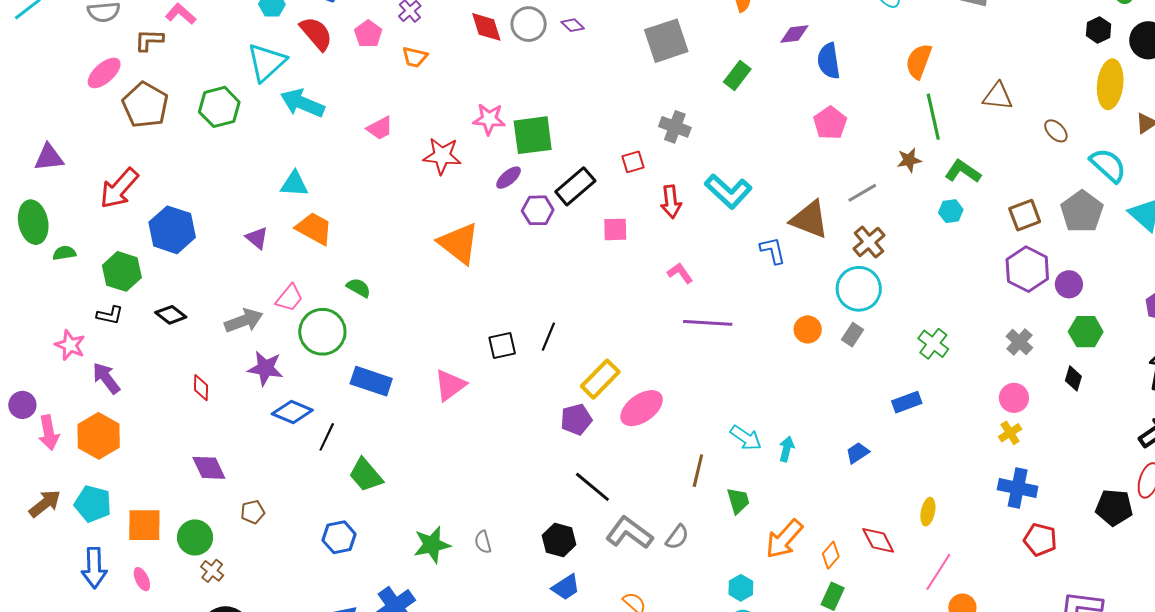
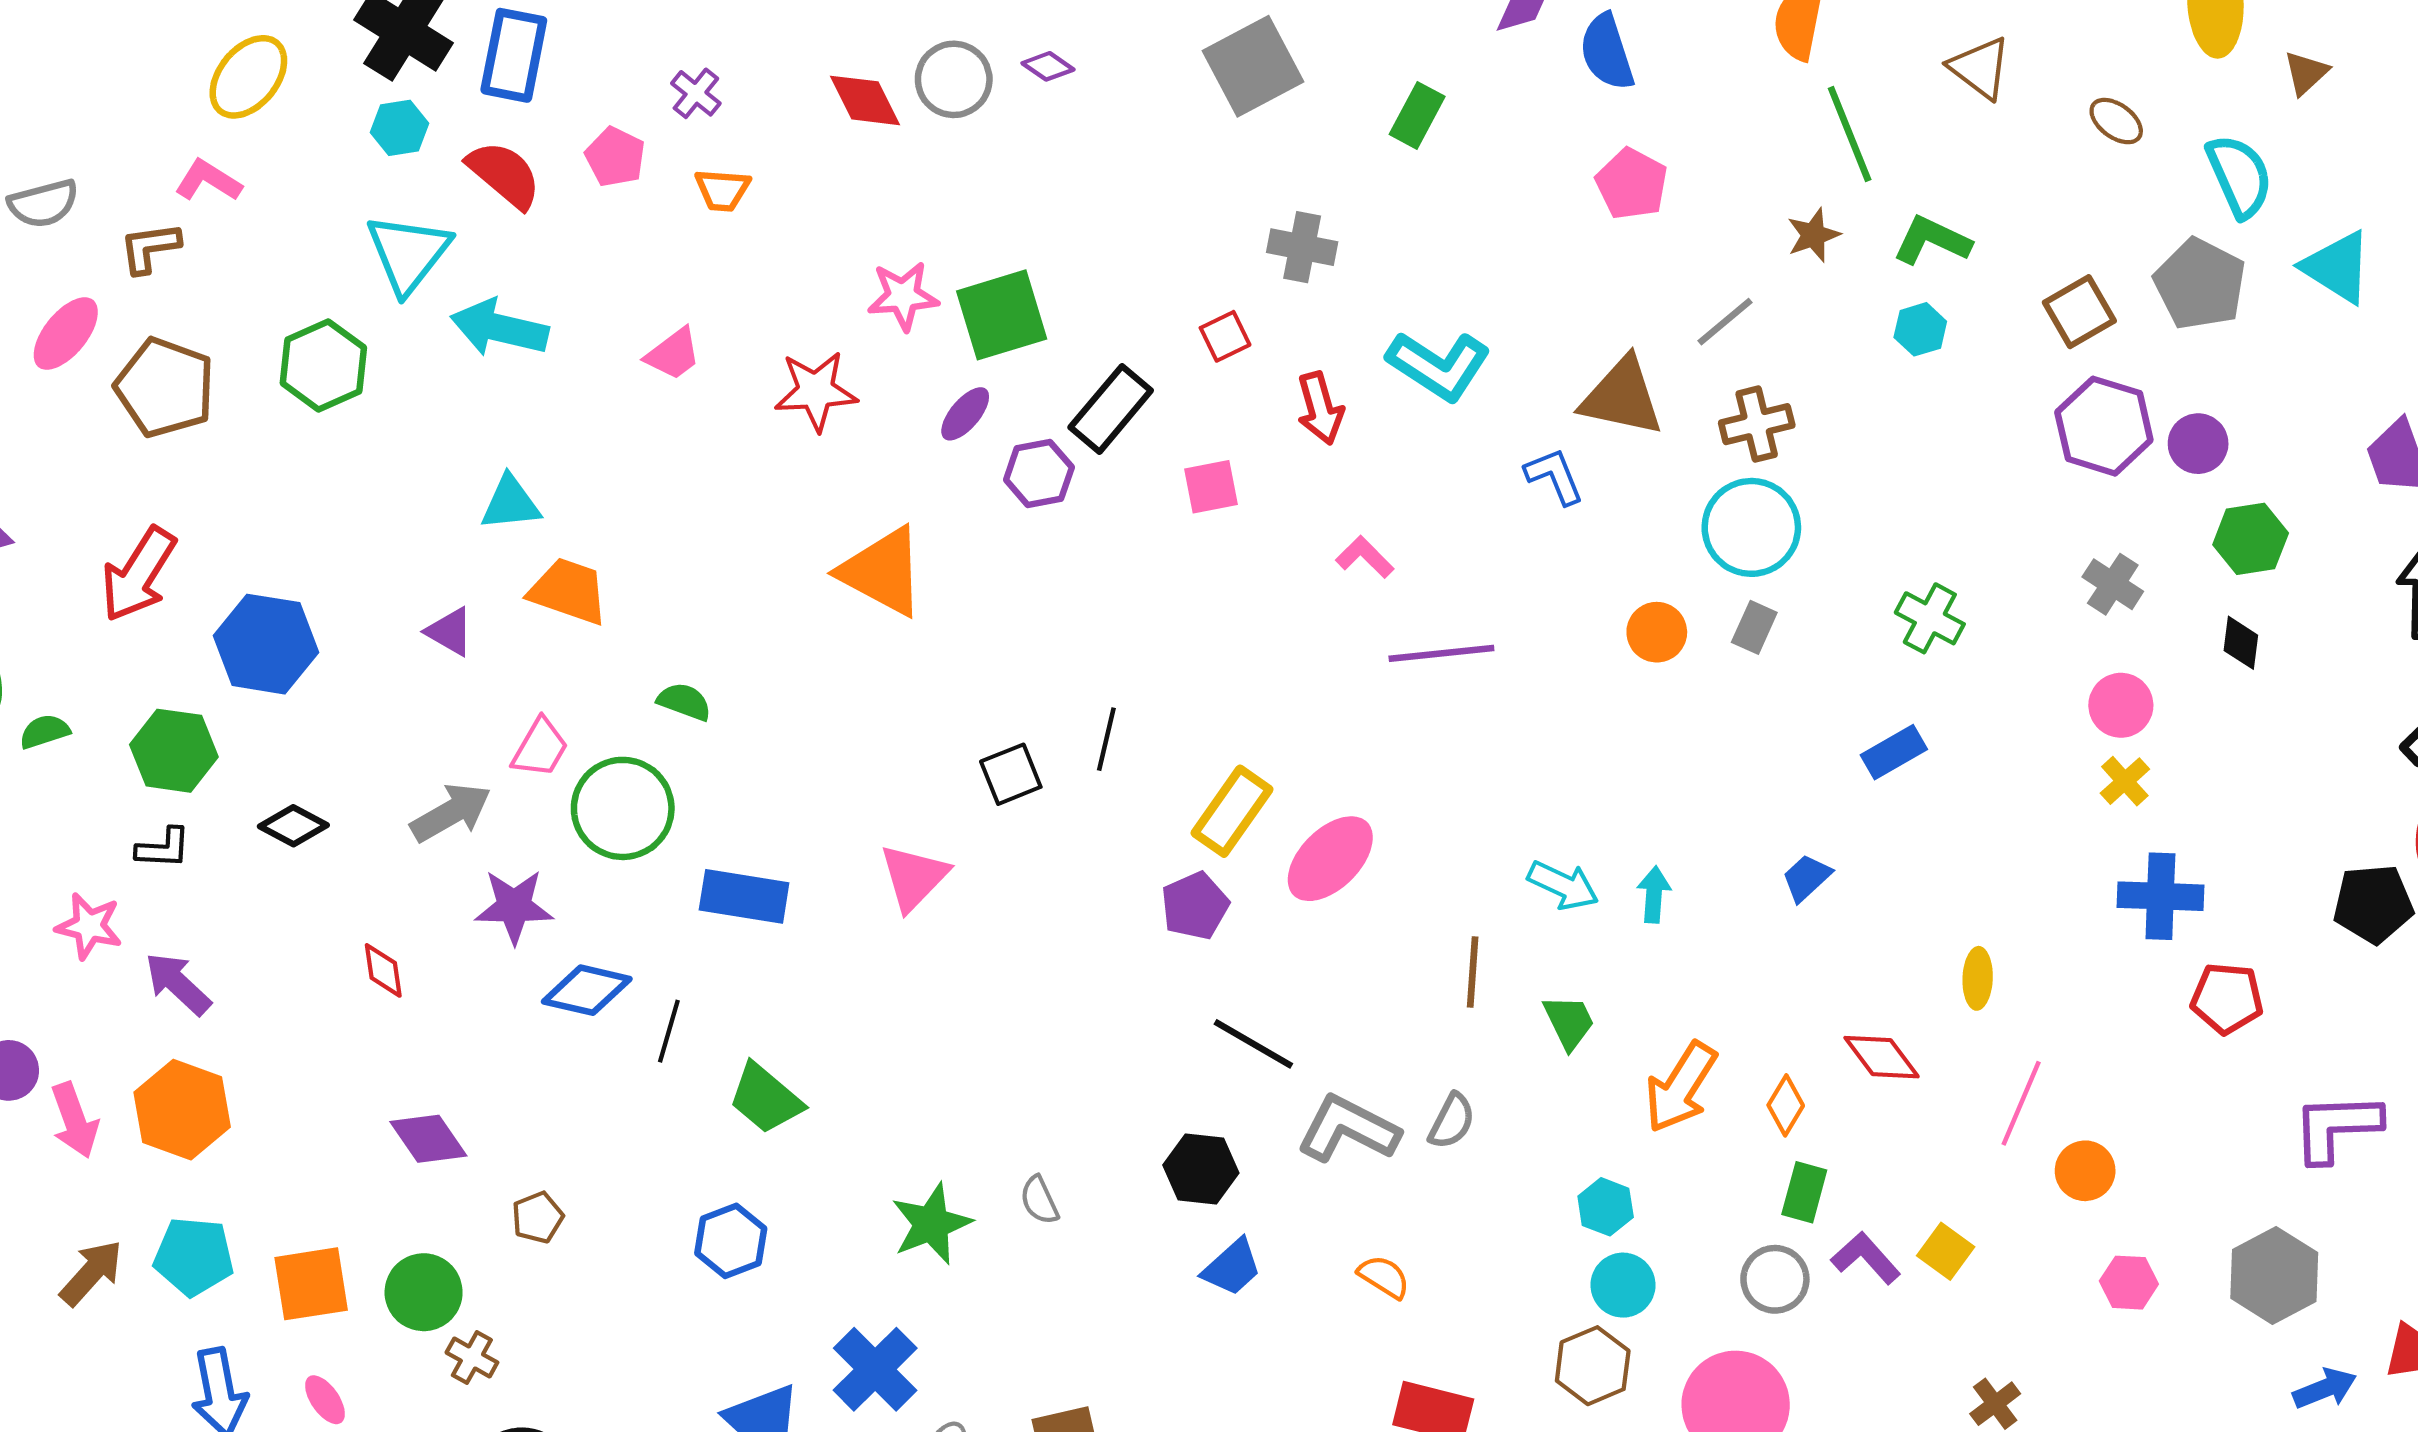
brown triangle: (998, 96) -> (1980, 68), turned 40
cyan semicircle: (1108, 165) -> (2239, 176), turned 33
brown cross: (869, 242) -> (1757, 424), turned 36

